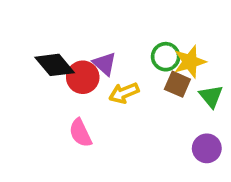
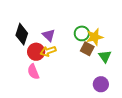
black diamond: (55, 65) -> (22, 34), turned 55
red circle: (83, 77) -> (36, 52), moved
yellow arrow: (124, 93) -> (48, 51), moved

